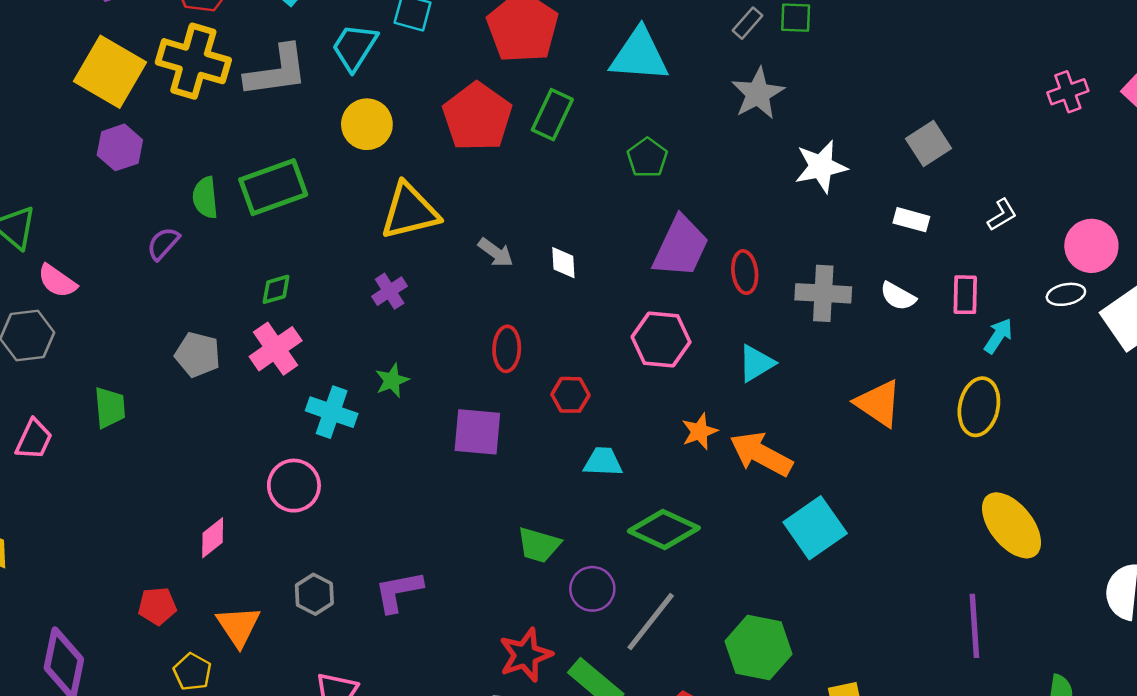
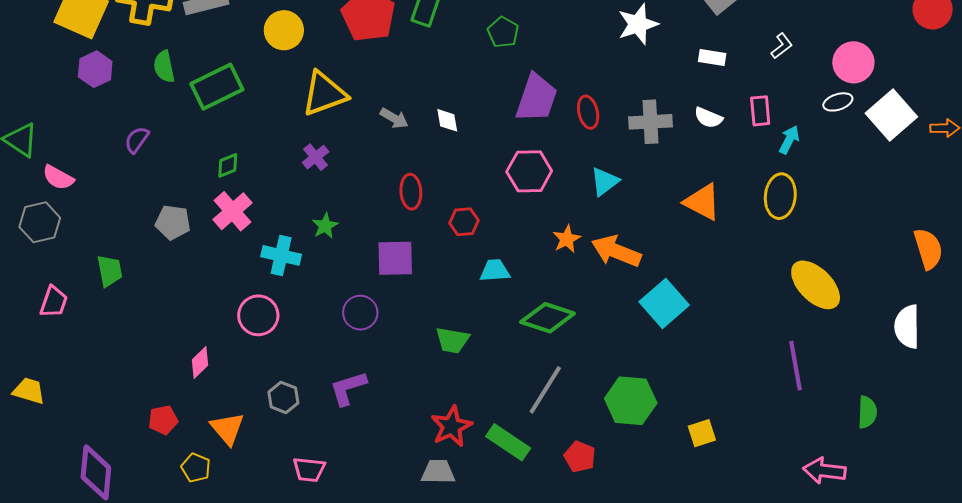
green semicircle: (205, 198) -> (164, 67), moved
purple circle: (592, 589) -> (360, 313), moved

